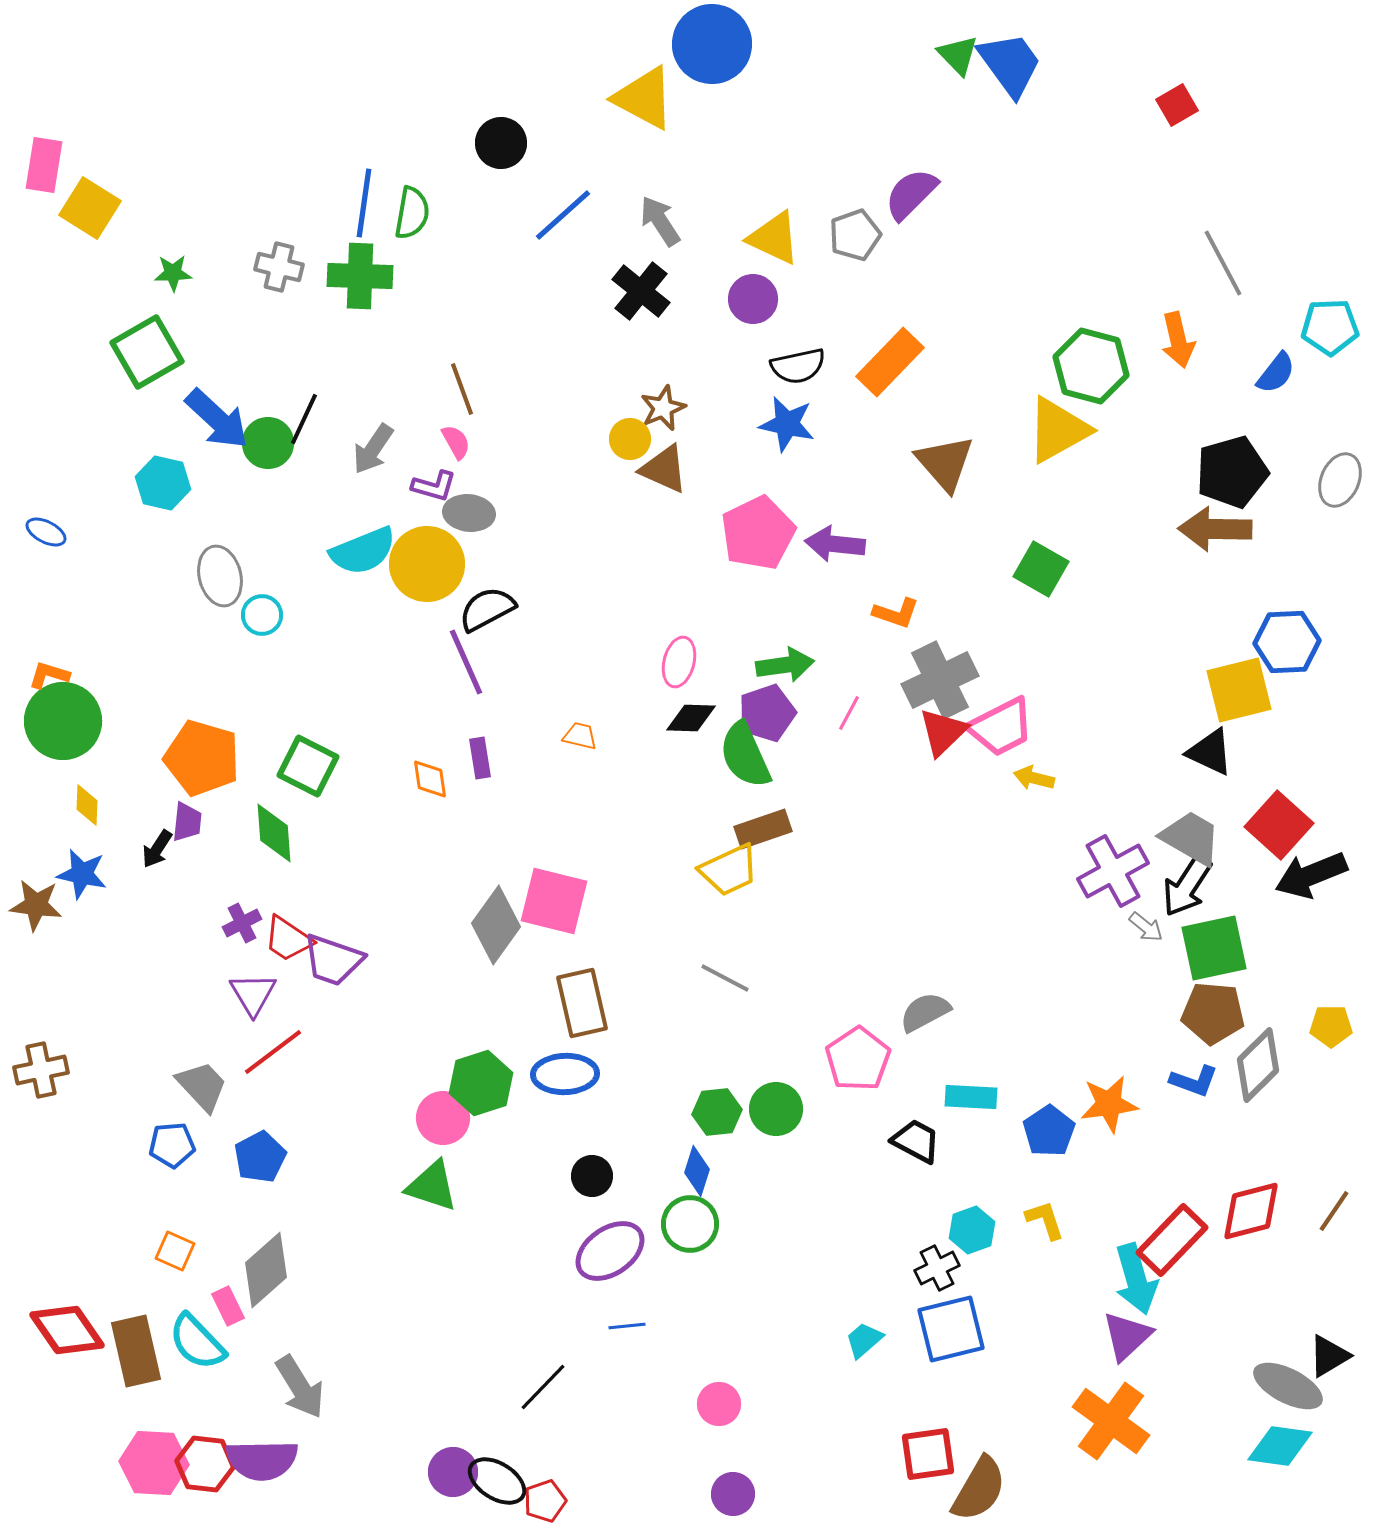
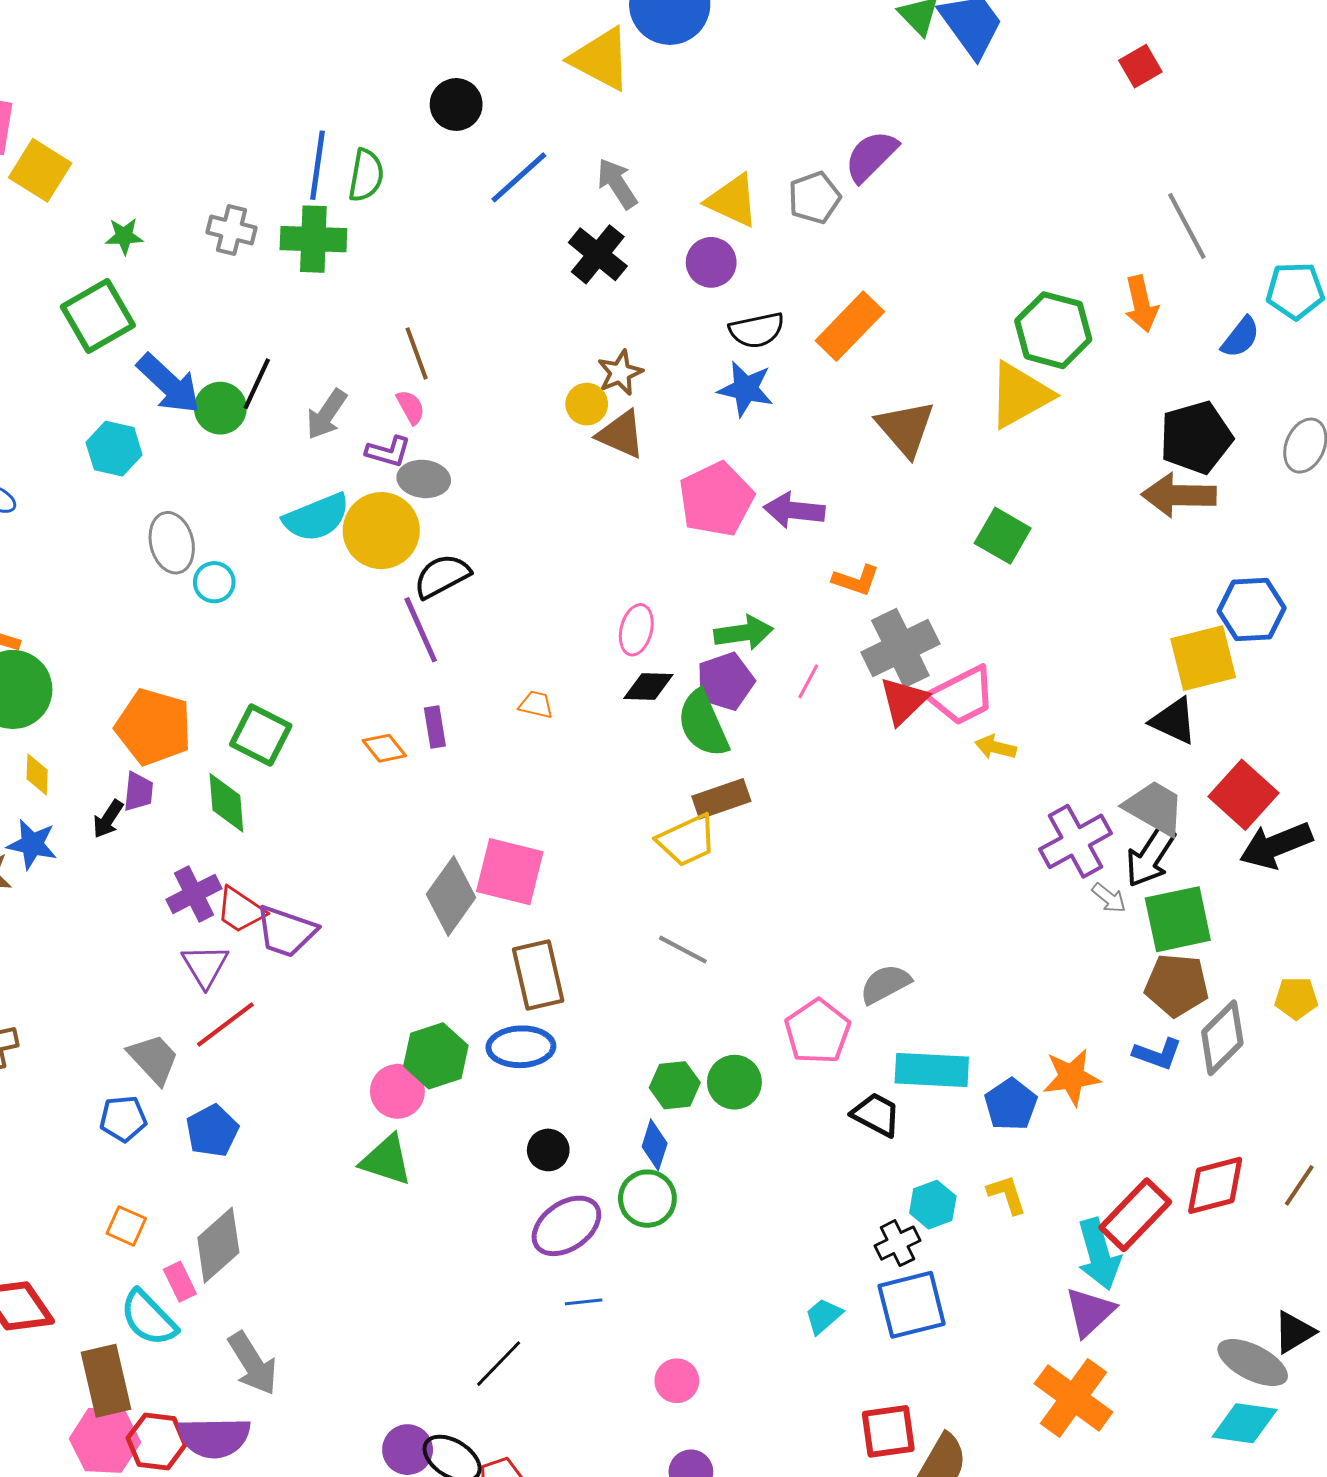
orange diamond: (430, 779) -> (384, 748), turned -30
purple cross: (242, 923) -> (194, 894), size x1.4
cyan rectangle: (971, 1097) -> (932, 1070), size x1.4
brown rectangle: (136, 1351) -> (106, 1381), moved

